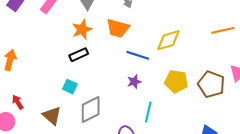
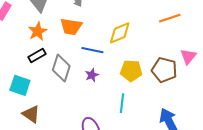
cyan square: (70, 87) -> (20, 85), moved, size x1.5
gray diamond: (91, 110) -> (61, 68), moved, turned -40
cyan line: (148, 112) -> (122, 103), moved
brown triangle: (52, 116) -> (31, 114), moved

